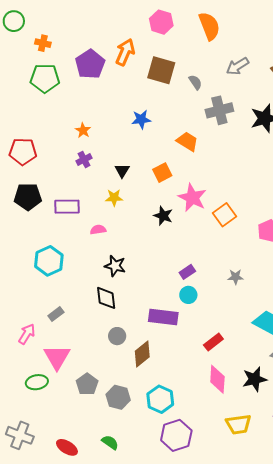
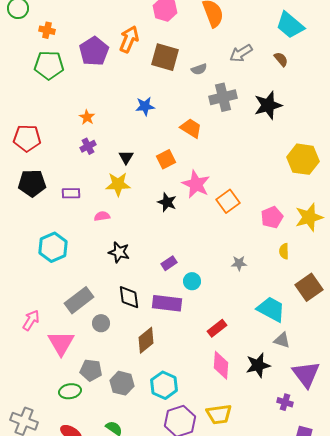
gray semicircle: (195, 82) -> (199, 69), turned 105
yellow star: (114, 198) -> (118, 184), size x1.4
purple rectangle: (67, 207) -> (71, 193), size x0.7
purple rectangle: (187, 272) -> (169, 263), moved
black diamond: (106, 298) -> (129, 297), moved
gray rectangle: (56, 314) -> (79, 300), moved, size x1.8
gray circle: (117, 336) -> (101, 323), moved
green ellipse: (37, 382) -> (70, 391), moved
gray pentagon: (87, 384) -> (91, 370), turned -30
yellow trapezoid: (238, 424) -> (219, 414), moved

